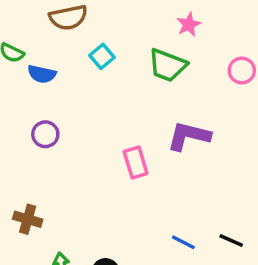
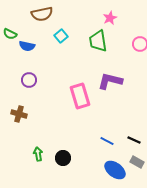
green trapezoid: (167, 65) -> (98, 41), turned 60
pink rectangle: (136, 163) -> (80, 96), size x1.4
brown cross: (28, 219) -> (19, 114), moved

